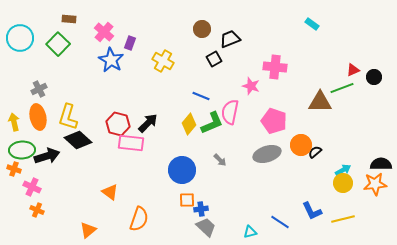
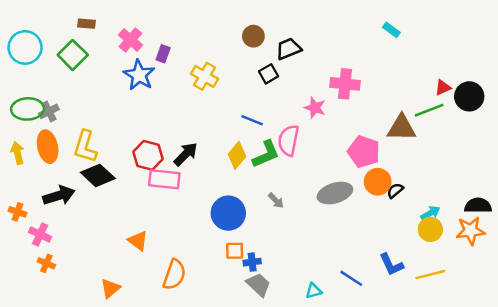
black circle: (374, 77) -> (469, 96), size x1.5
pink pentagon: (274, 121) -> (364, 152), moved
green ellipse: (22, 150) -> (28, 109), moved

